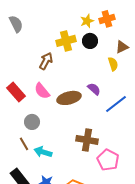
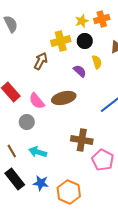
yellow semicircle: (113, 64) -> (97, 62), moved
purple semicircle: (94, 89) -> (80, 71), moved
pink semicircle: (42, 91) -> (37, 101), moved
brown line: (24, 144) -> (12, 151), moved

